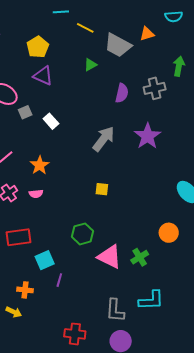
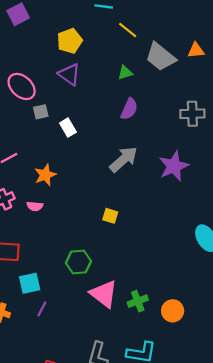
purple semicircle: (122, 93) -> (129, 109), moved
orange circle: (169, 233) -> (173, 311), moved

